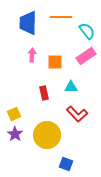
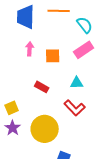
cyan triangle: (71, 87) -> (77, 83), moved
red rectangle: (44, 93) -> (42, 87), turned -48

